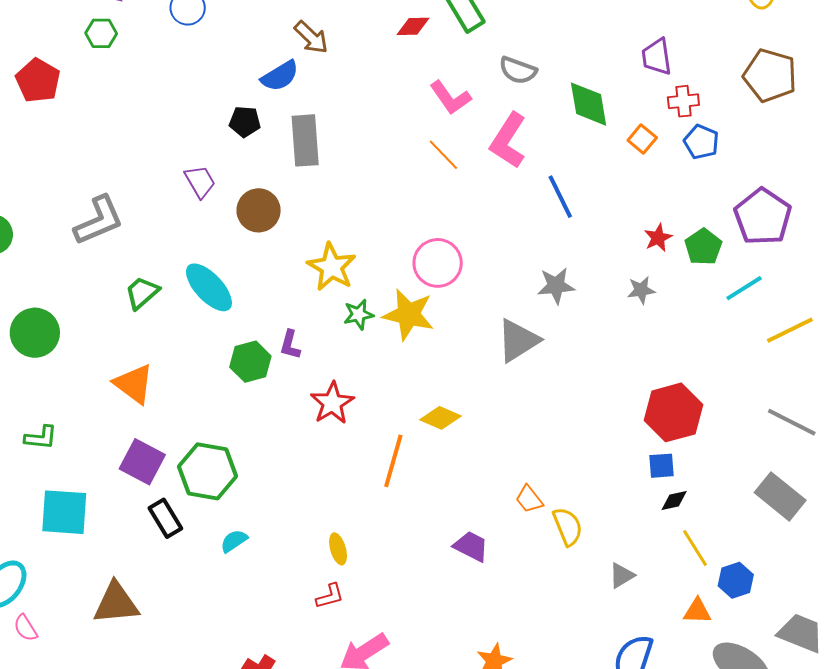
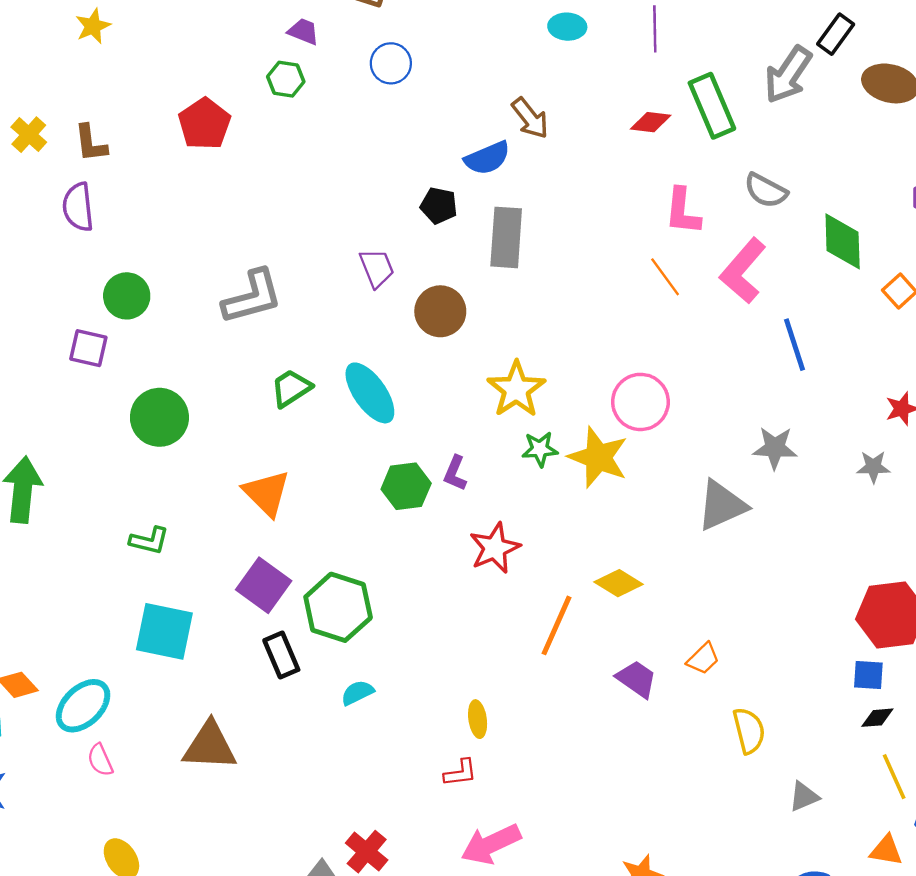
pink L-shape: (450, 98) -> (683, 211), turned 33
orange trapezoid: (529, 499) -> (703, 659), moved, turned -104
purple trapezoid: (471, 546) -> (637, 679), moved

